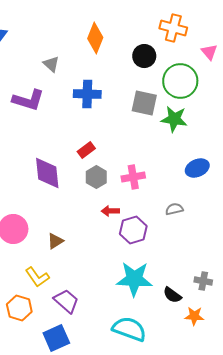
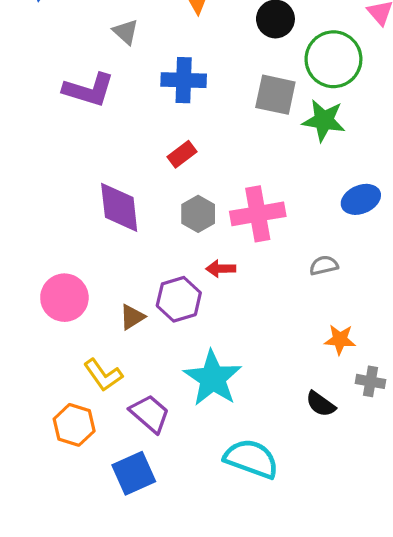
red rectangle: (86, 150) -> (182, 154), moved
pink cross: (133, 177) -> (258, 214), size x1.4
purple hexagon: (133, 230) -> (179, 299), moved
cyan star: (134, 279) -> (213, 378), moved, turned 30
orange star: (194, 316) -> (340, 340), moved

